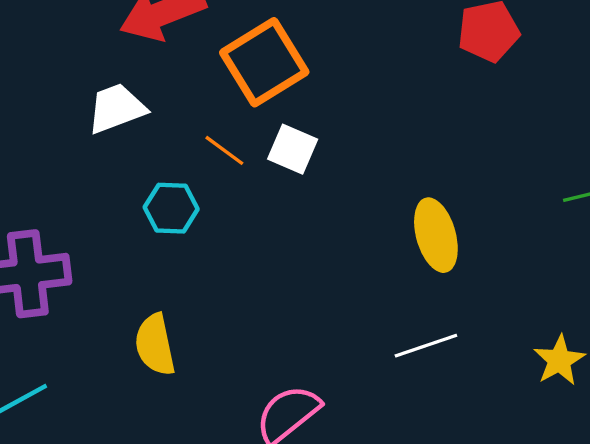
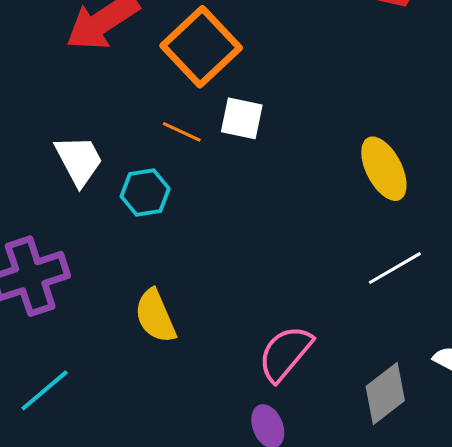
white trapezoid: (116, 108) -> (79, 160), moved, turned 94

